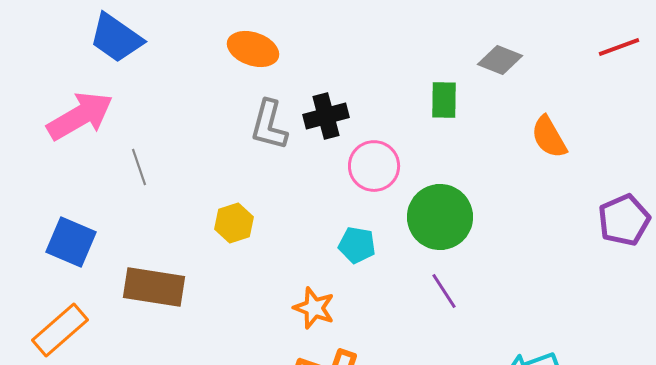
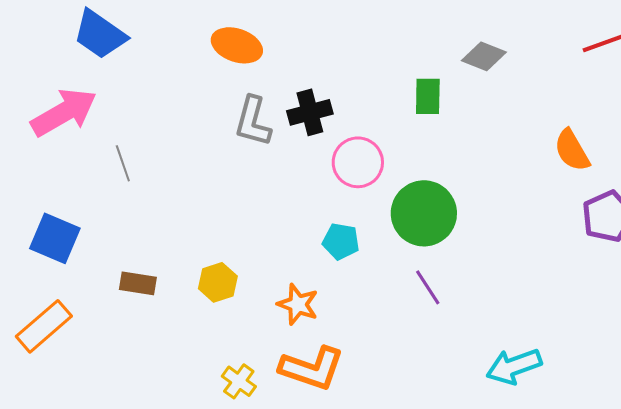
orange semicircle: (549, 137) -> (572, 150), moved
yellow hexagon: (234, 223) -> (218, 282), moved
brown rectangle: (154, 287) -> (138, 283), size x0.6

